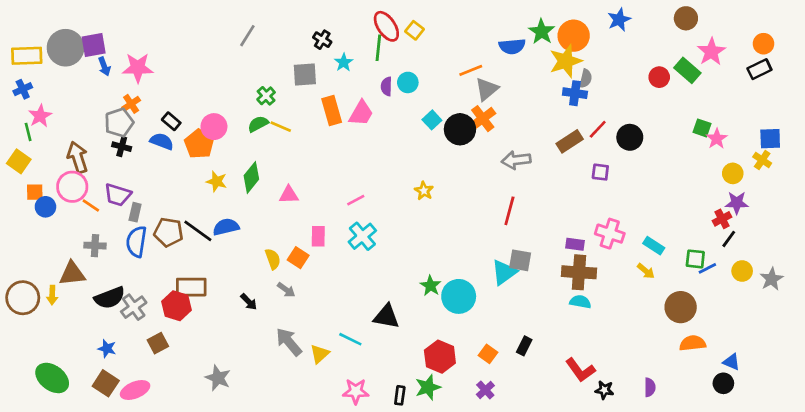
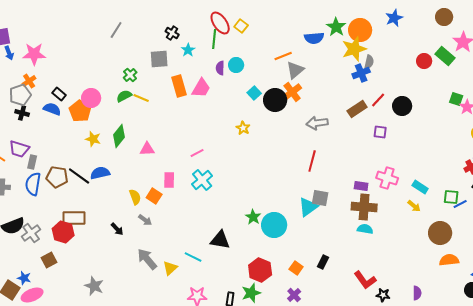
blue cross: (575, 93) -> (361, 73), turned -30
yellow star: (424, 191) -> (243, 128), moved
blue star: (107, 349) -> (24, 278), moved

